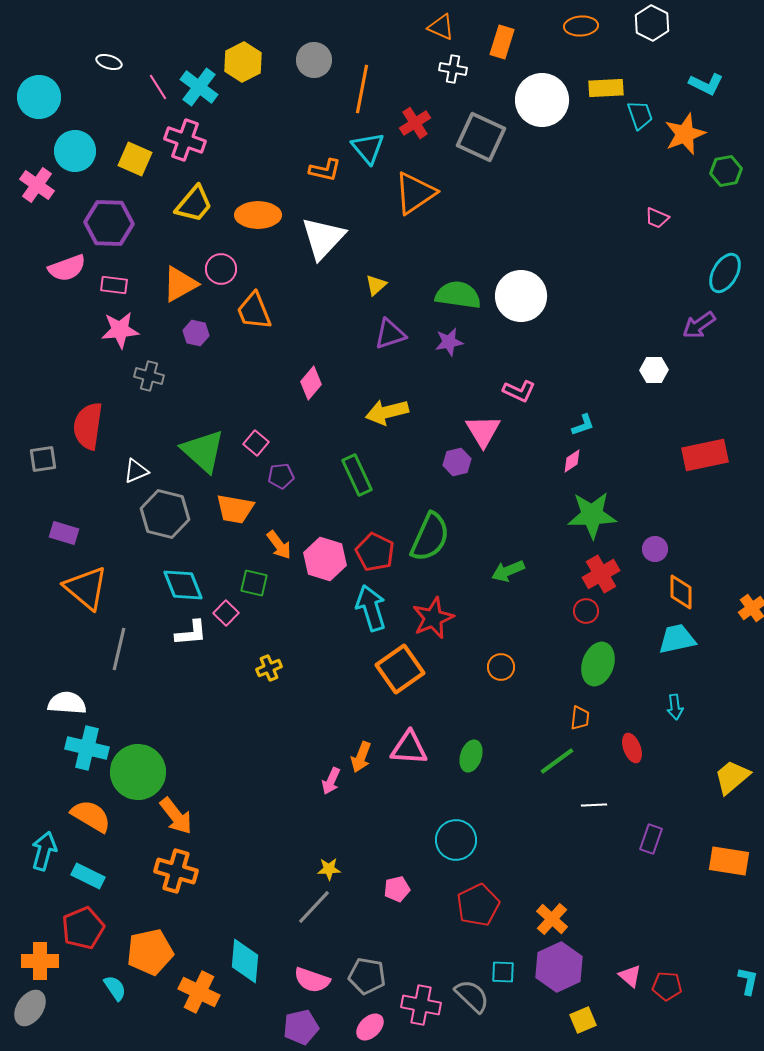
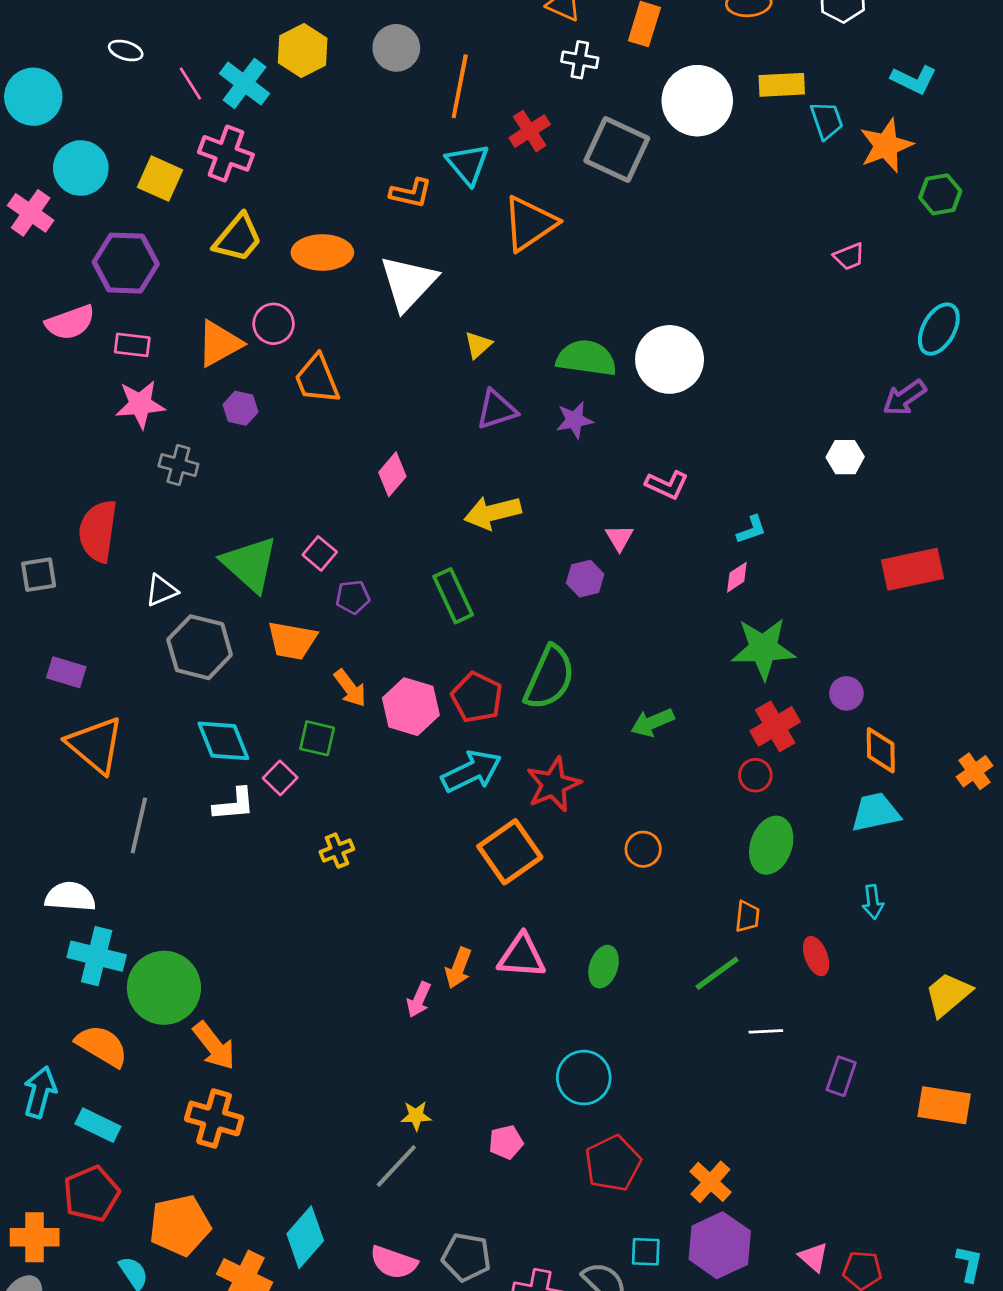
pink trapezoid: (657, 218) -> (849, 256), turned -45
pink triangle: (483, 431) -> (619, 538), size x0.6
cyan arrow: (371, 608) -> (472, 771), turned 81
cyan diamond: (245, 961) -> (305, 1237), turned 36

